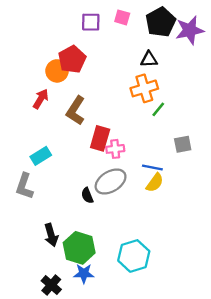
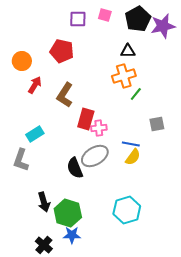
red pentagon: (72, 59) -> (62, 51), turned -30
orange circle: (57, 71) -> (22, 61), moved
black semicircle: (87, 195) -> (75, 168), size x1.5
cyan hexagon: (134, 256) -> (127, 210), moved

